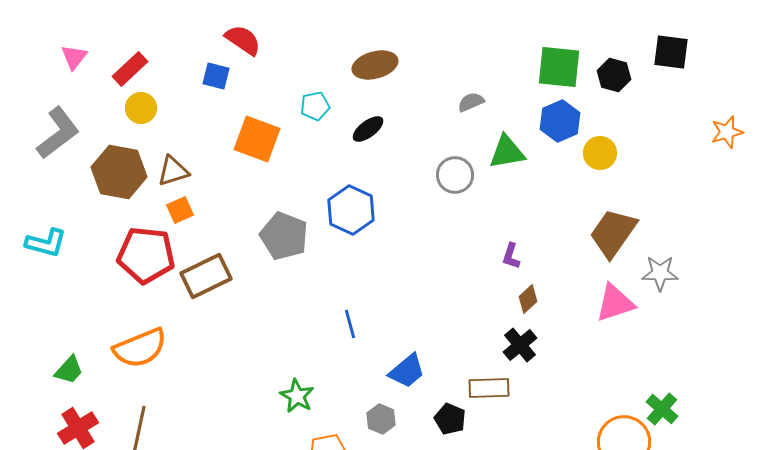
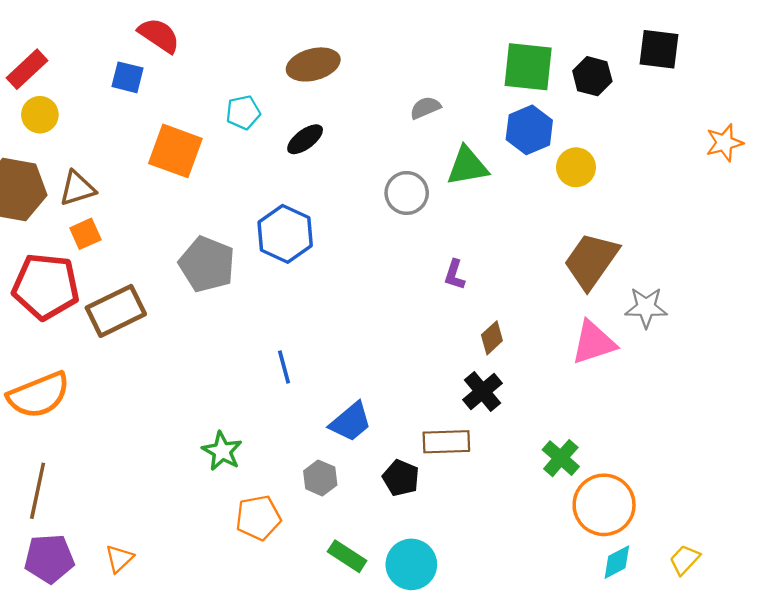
purple L-shape: (511, 256) -> (455, 275), moved
green cross: (662, 409) -> (561, 458), moved

